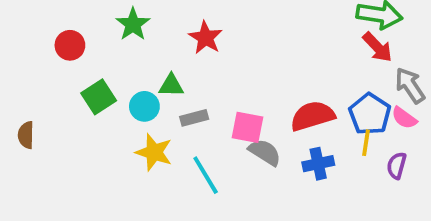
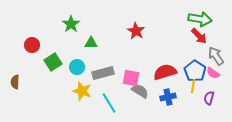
red star: (206, 38) -> (136, 31), moved
red circle: (70, 45) -> (32, 45), moved
green triangle: (171, 85) -> (91, 43), moved
gray rectangle: (194, 118) -> (103, 73), size x1.5

